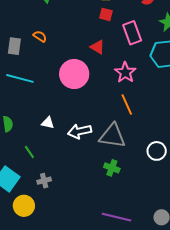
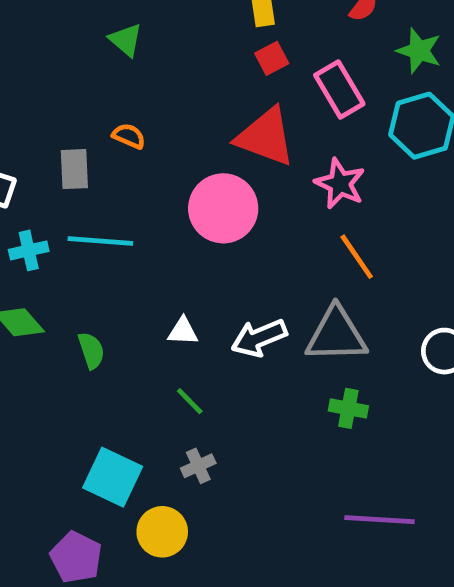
red square: (106, 14) -> (272, 58), turned -32
red triangle: (97, 47) -> (266, 137), size x1.8
green line: (29, 152) -> (190, 401), moved

